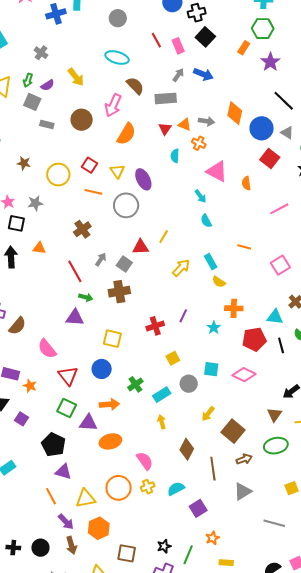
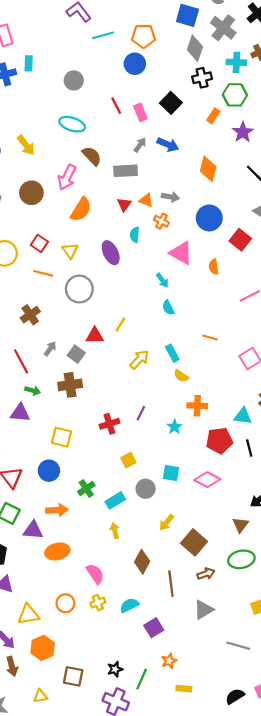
black cross: (197, 13) -> (202, 78), moved
orange diamond: (235, 113) -> (208, 169), moved
blue circle: (262, 128) -> (209, 218), moved
purple ellipse: (143, 179) -> (111, 253), moved
orange circle: (118, 488) -> (65, 603), size x0.7

